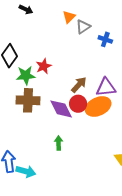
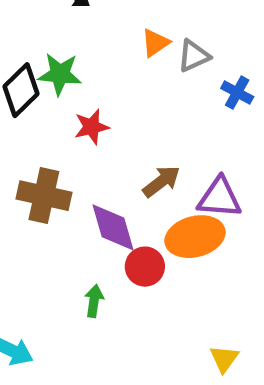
orange triangle: (69, 17) -> (155, 43), moved
green star: (26, 75) -> (60, 74), moved
red circle: (78, 104) -> (145, 267), moved

